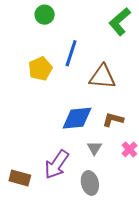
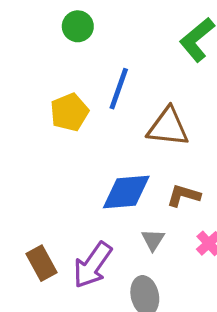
brown rectangle: (20, 178) -> (42, 263), moved, turned 45

